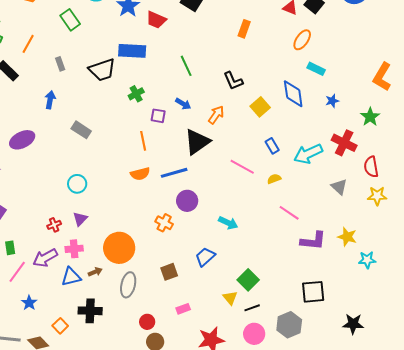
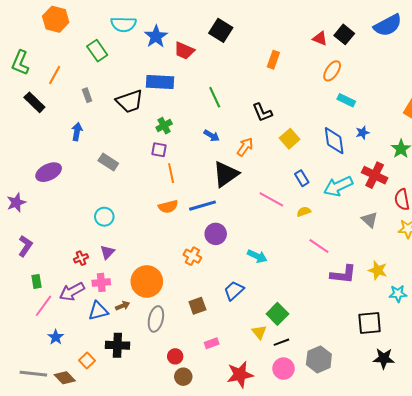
blue diamond: (293, 94) -> (334, 141), moved
purple square: (158, 116) -> (159, 150), moved
black square: (313, 292) -> (370, 323), moved

